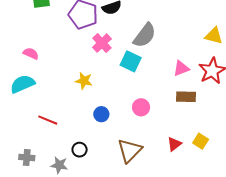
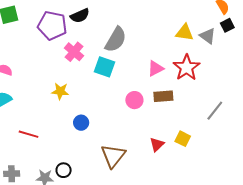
pink circle: (141, 107) -> (134, 100), moved
black circle: (80, 150) -> (64, 170), moved

